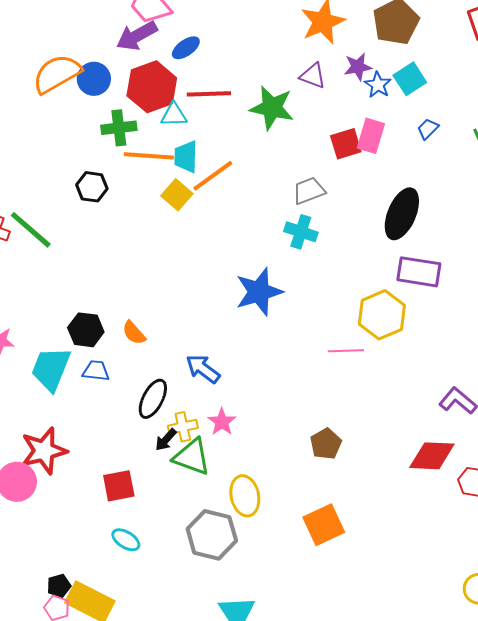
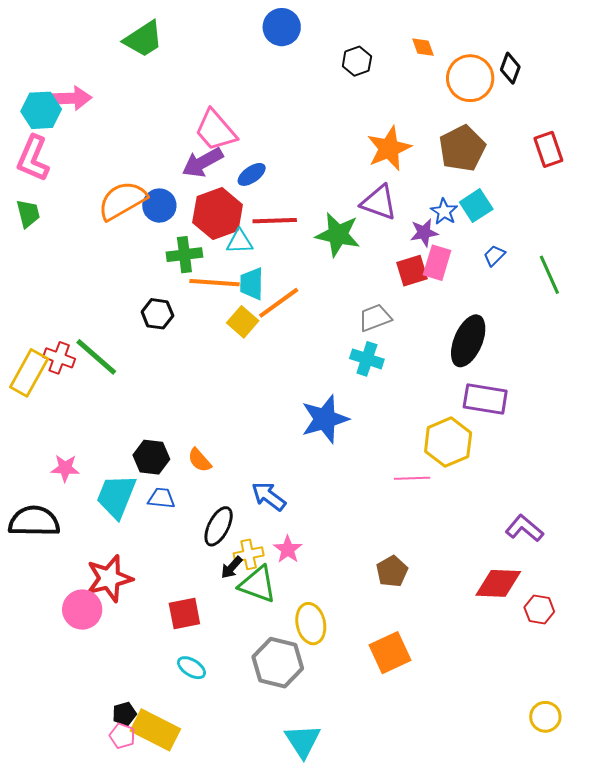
purple star: (358, 67) -> (424, 233), moved
purple triangle: (313, 76) -> (379, 203), size x1.4

